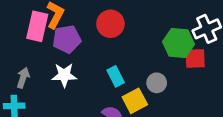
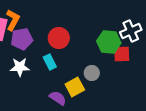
red circle: (110, 24) -> (59, 38), moved
cyan rectangle: (116, 76) -> (50, 62), moved

